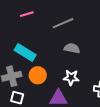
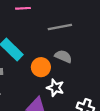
orange circle: (38, 75) -> (41, 67), moved

